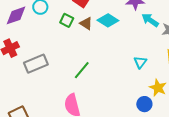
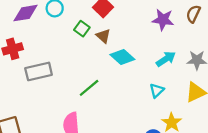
cyan diamond: (108, 20) -> (122, 57), moved
cyan arrow: (150, 20) -> (166, 59), moved, turned 102

